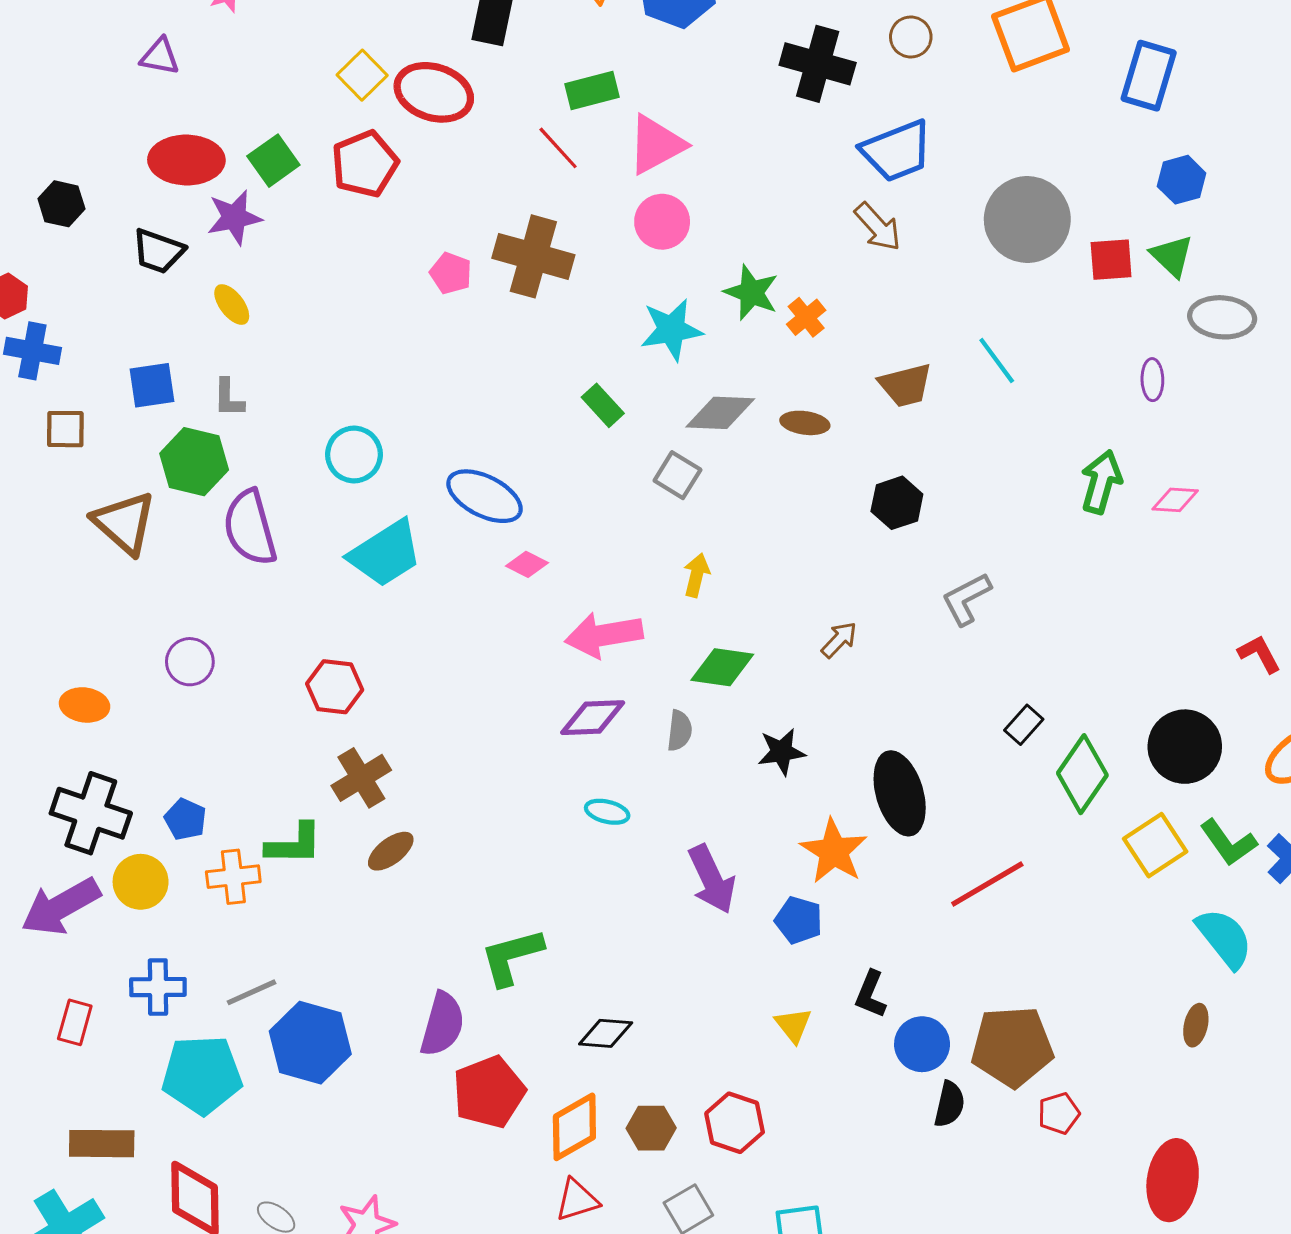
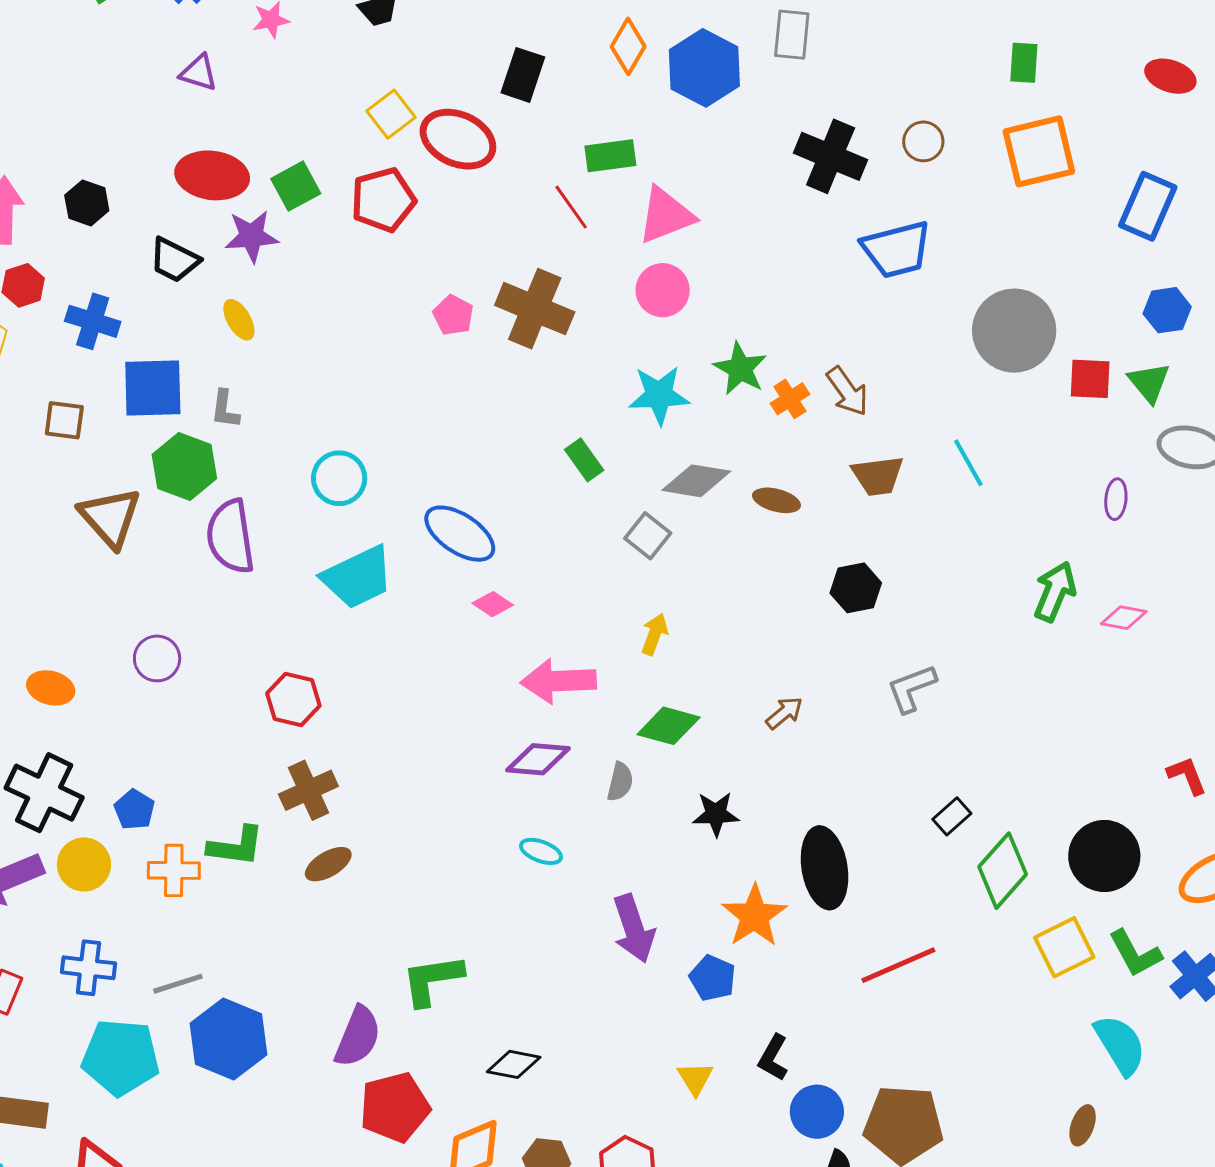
brown arrow: (878, 227) -> (847, 391), moved
blue cross: (32, 351) -> (93, 321), moved
blue square: (152, 385) -> (153, 388), size x1.4

